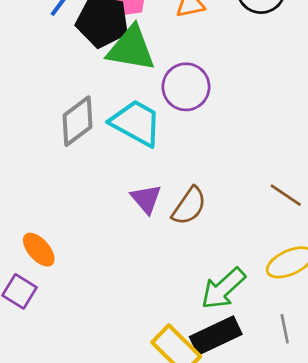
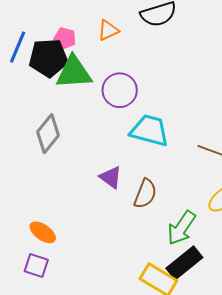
cyan trapezoid: (136, 123) -> (150, 130), moved
brown semicircle: (189, 206) -> (145, 194), moved

